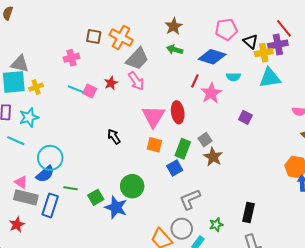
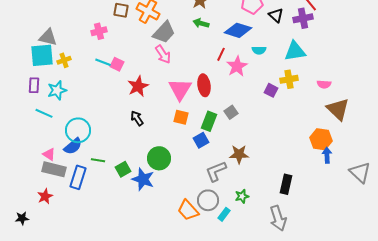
yellow cross: (264, 53) -> (289, 79), moved
red star: (111, 83) -> (138, 86), moved, size x1.5
black arrow: (114, 137) -> (137, 118), moved
brown star: (213, 157) -> (239, 154), moved, turned -30
black rectangle: (249, 213) -> (286, 184), moved

